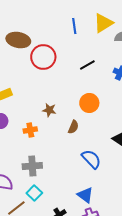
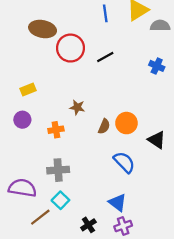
black line: (87, 65) -> (105, 57), moved
orange circle: (89, 103) -> (126, 123), moved

